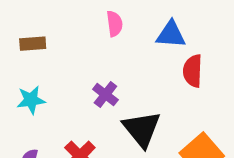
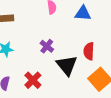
red semicircle: (193, 71) -> (89, 51), moved

